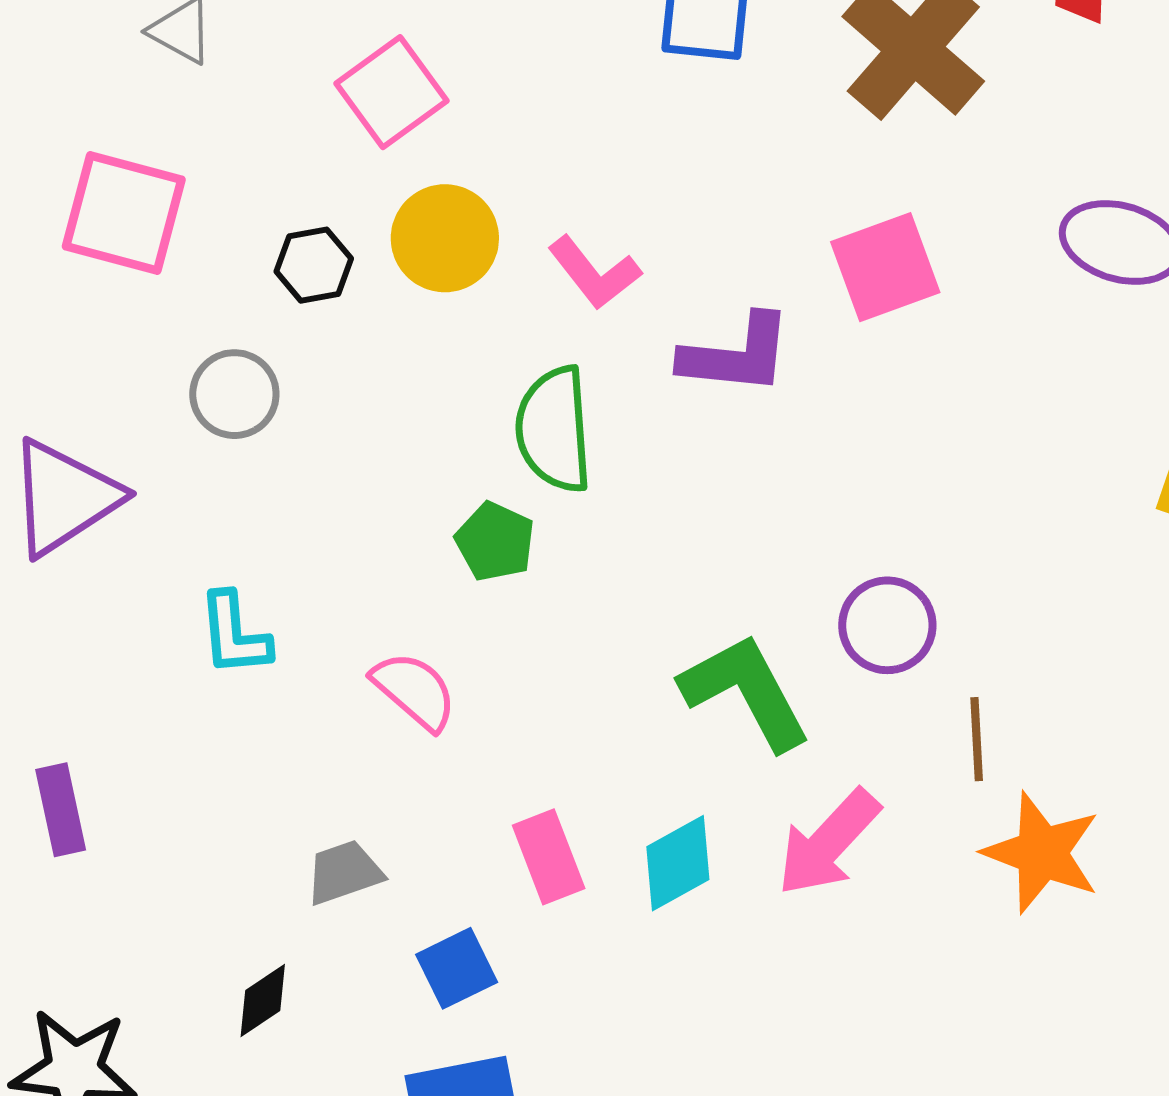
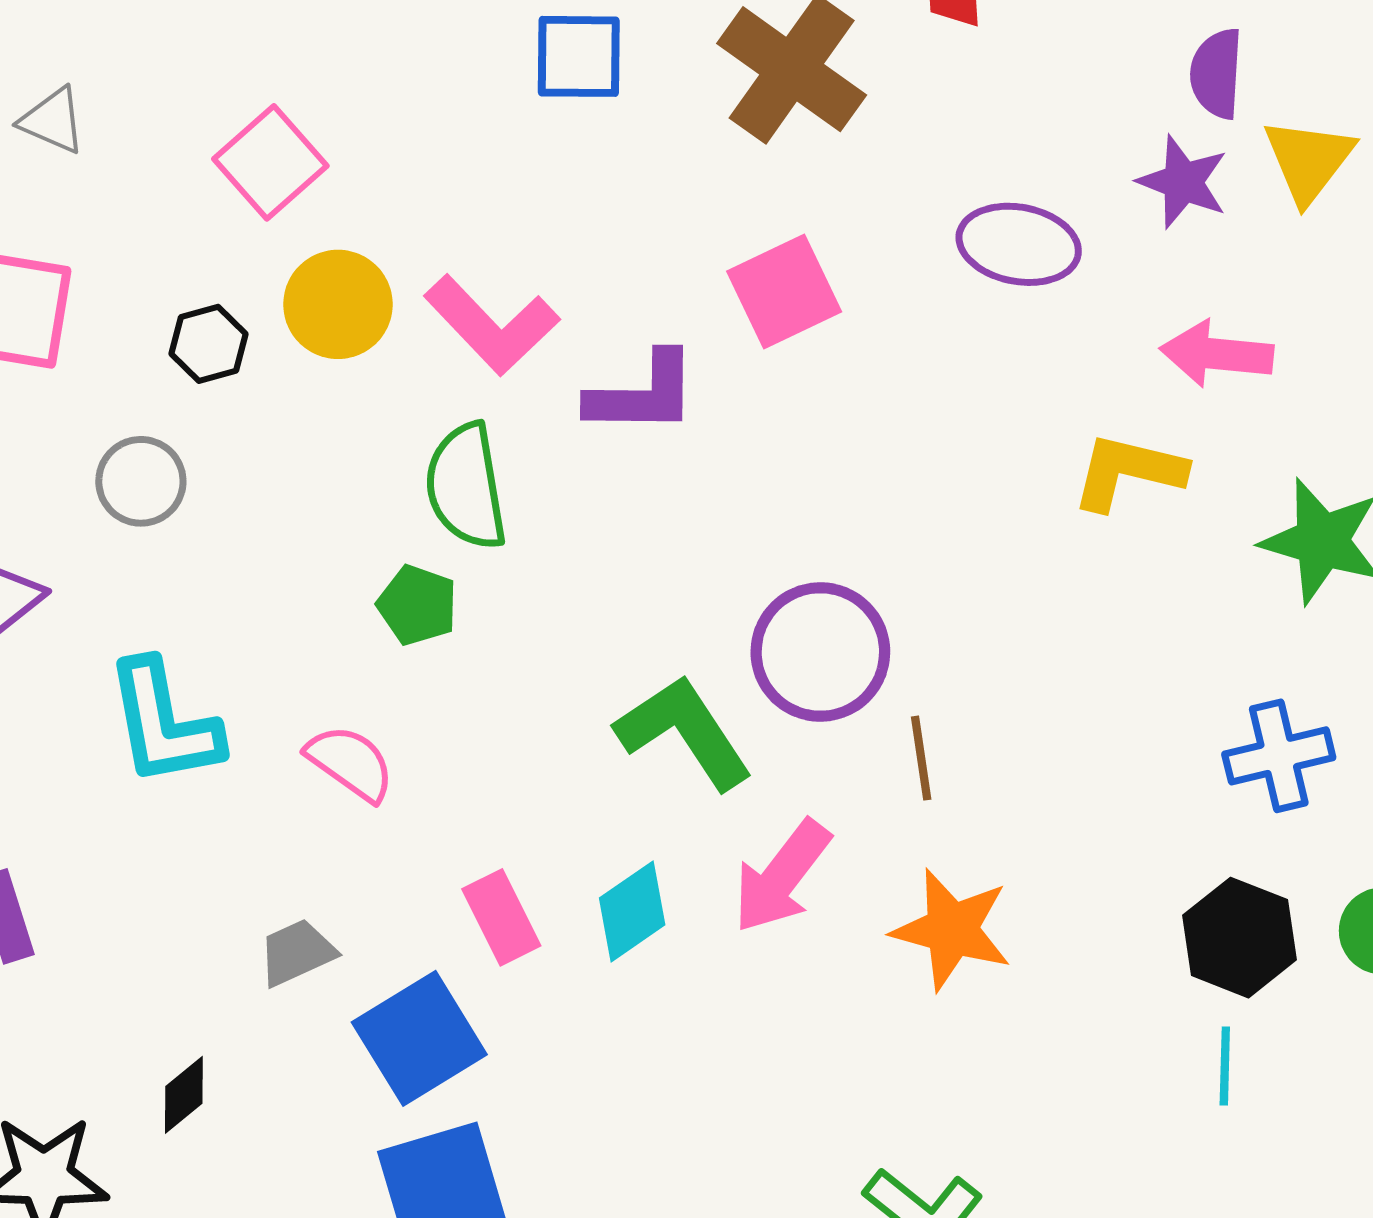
pink L-shape: (594, 273) -> (492, 325), size x1.4
purple circle: (887, 625) -> (820, 652), size x1.4
cyan L-shape: (234, 634) -> (164, 723), size x1.5
orange star: (1042, 853) -> (952, 930), moved
blue square: (457, 968) -> (419, 1038), size x1.6
black diamond: (263, 1000) -> (184, 1095), moved

